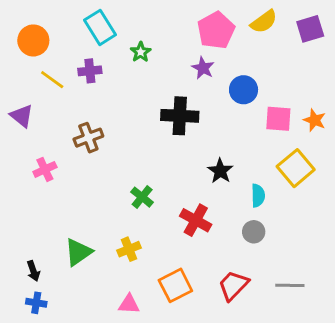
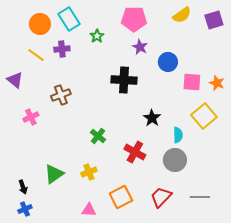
pink pentagon: (216, 30) -> (134, 19), moved, turned 30
orange circle: (33, 40) -> (40, 24), moved
gray circle: (254, 232) -> (175, 160), size x1.5
blue cross: (36, 303) -> (25, 209), turned -32

